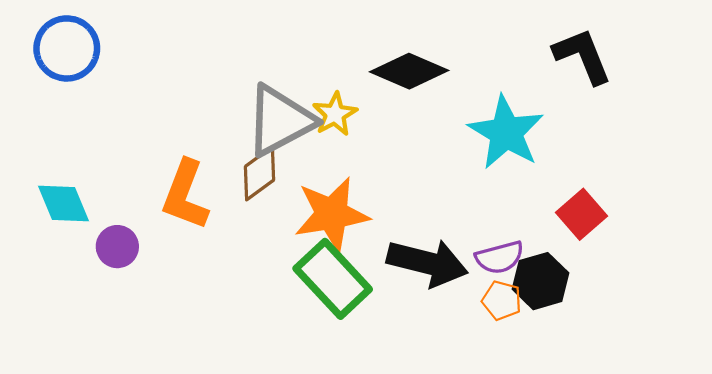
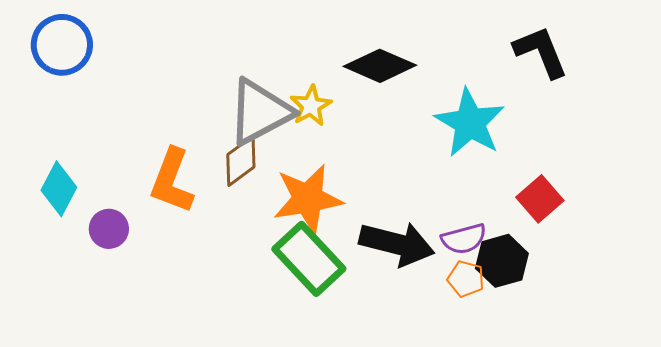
cyan diamond: (64, 203) -> (59, 189), turned 50

